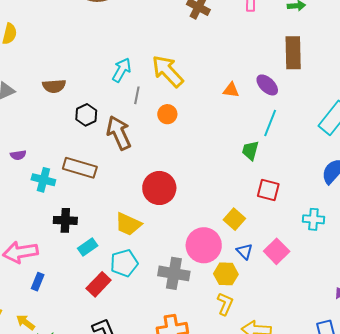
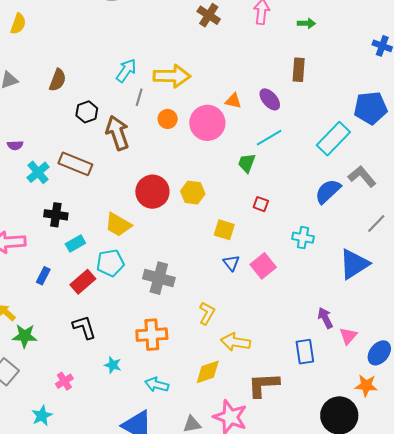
brown rectangle: (293, 53) -> (299, 70), size x0.7
yellow arrow: (168, 71) -> (172, 76), turned 129
brown semicircle: (54, 86) -> (58, 80), turned -70
cyan line: (270, 123) -> (269, 138), turned 32
cyan cross: (43, 180) -> (38, 172), turned 30
red square: (268, 190) -> (261, 204), size x0.7
yellow square: (234, 219) -> (224, 230), turned -30
pink circle: (204, 245) -> (207, 123), moved
yellow hexagon: (226, 274) -> (193, 193), moved
blue rectangle: (38, 282) -> (43, 276), moved

